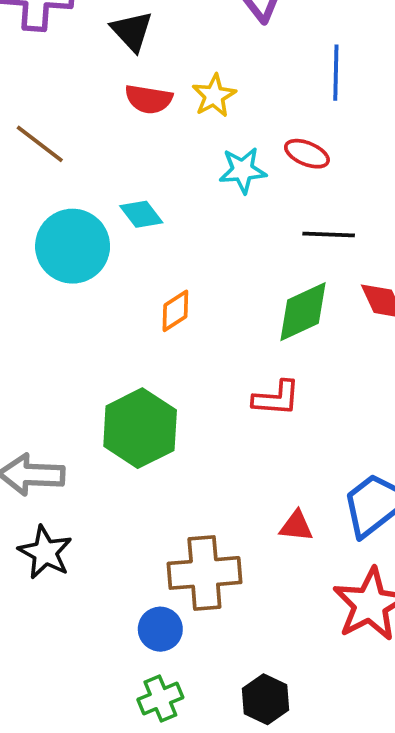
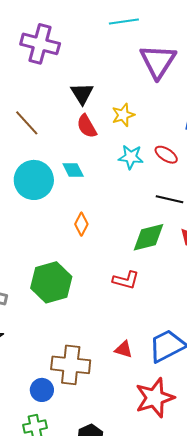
black triangle: (132, 31) -> (82, 94), moved
red semicircle: (149, 99) -> (87, 126), moved, turned 40
orange diamond: (175, 311) -> (81, 224), turned -40

